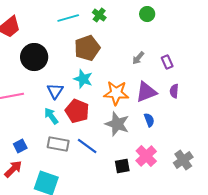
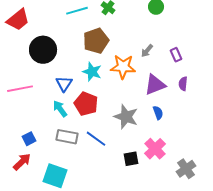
orange star: (116, 93) -> (123, 67), moved
gray cross: (183, 160) -> (186, 169), moved

